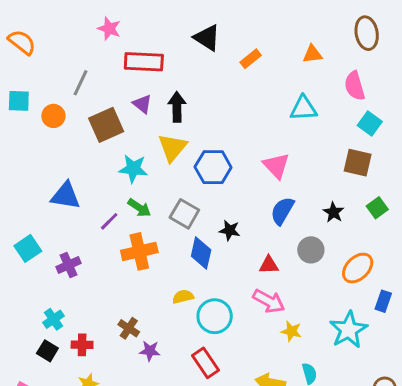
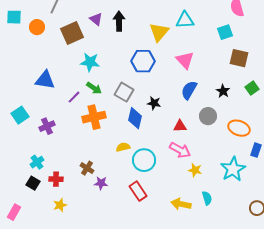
cyan triangle: (303, 108) -> (185, 20), moved
cyan square: (370, 123) -> (225, 32), moved, turned 35
yellow triangle: (172, 148) -> (159, 32), moved
orange ellipse: (358, 268) -> (239, 128), turned 65

